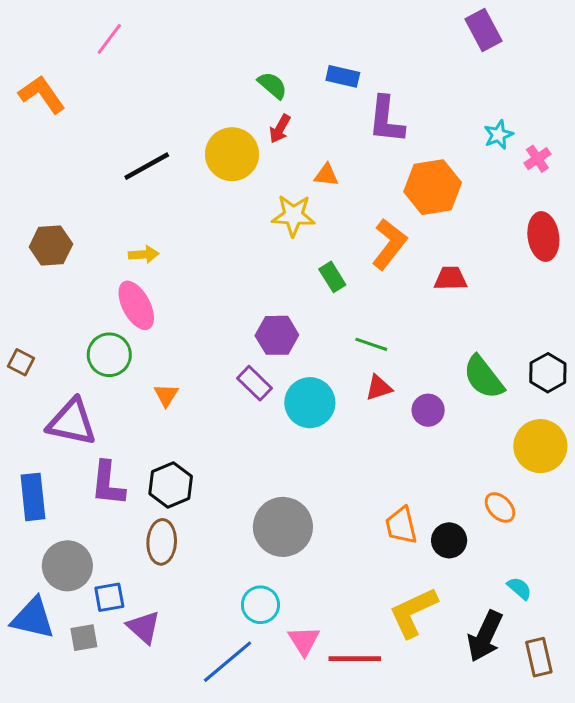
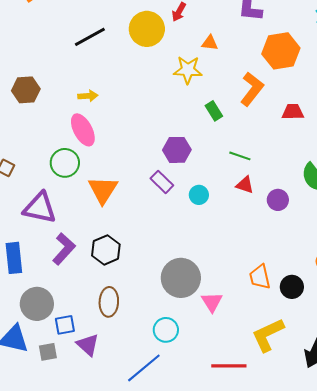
red triangle: (379, 388) -> (245, 185), turned 36
orange triangle: (166, 395) -> (103, 190), size x1.8
cyan circle: (310, 403) -> (199, 195), size x0.6
purple L-shape: (108, 483) -> (64, 249), turned -144
brown ellipse: (162, 542) -> (109, 302), moved
pink triangle: (304, 641) -> (212, 302), moved

